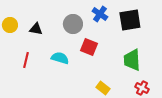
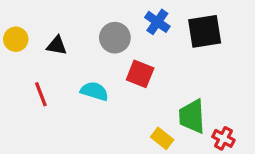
red line: (26, 60) -> (41, 94), turned -35
green trapezoid: (132, 60) -> (192, 116), moved

